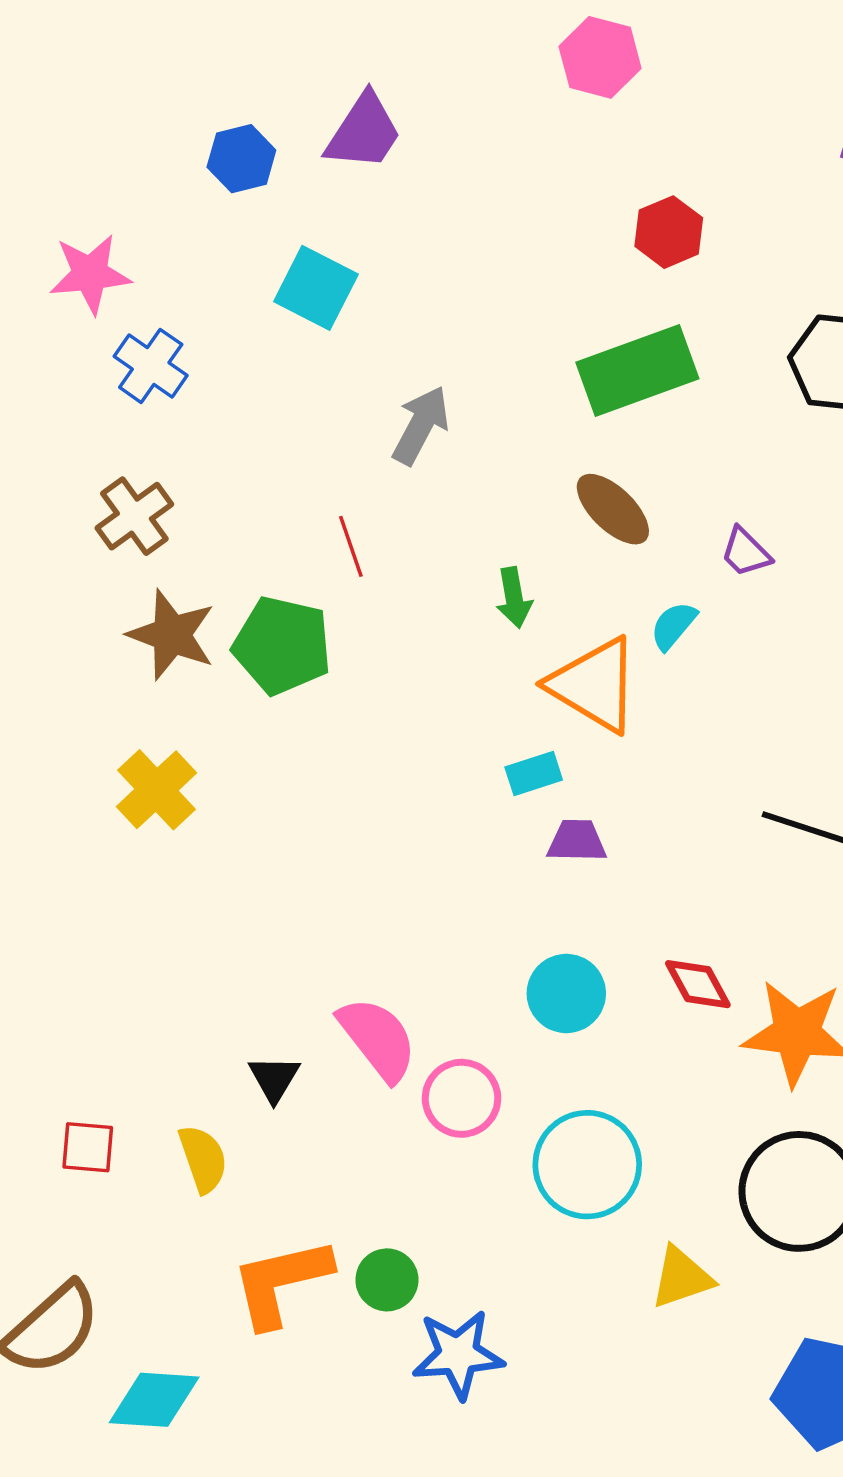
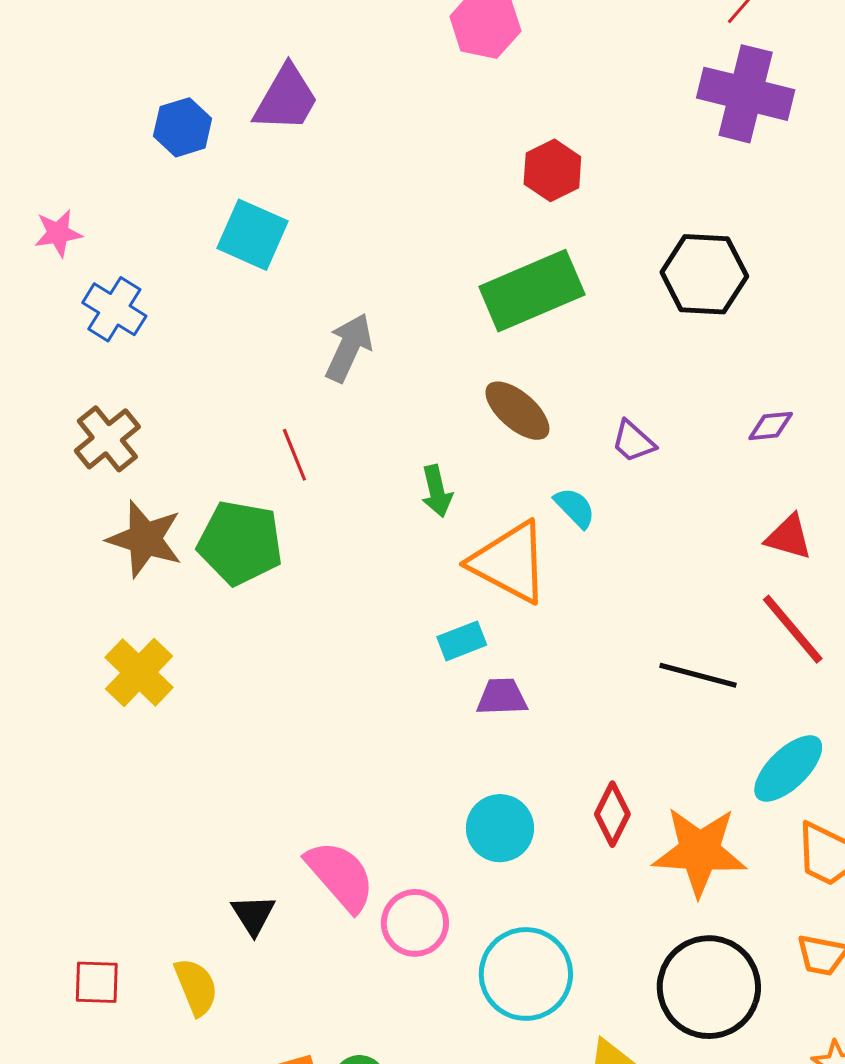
pink star: (90, 274) -> (58, 233), size x0.7
cyan semicircle: (673, 626) -> (575, 508), turned 99
red diamond: (698, 984) -> (612, 814), turned 58

